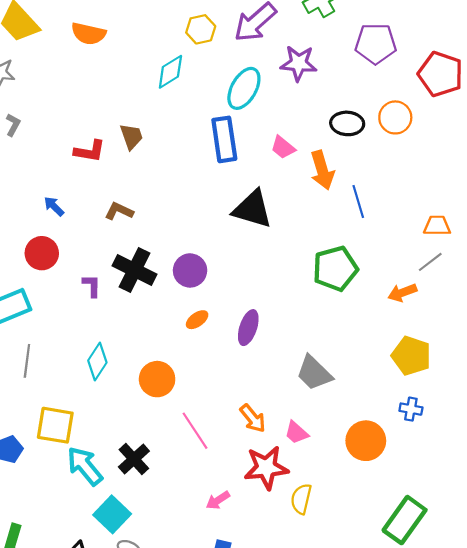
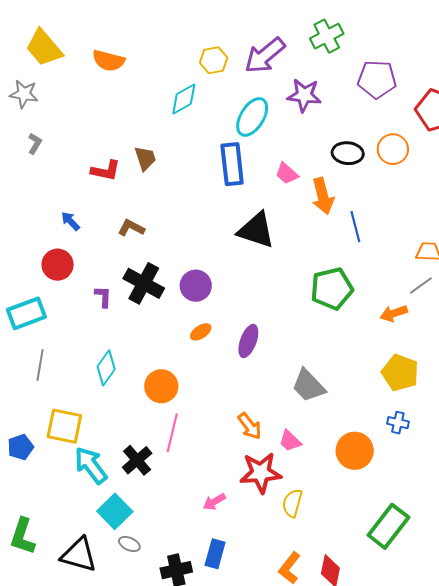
pink line: (195, 431) -> (172, 433), moved, turned 45

